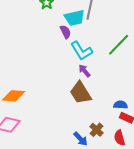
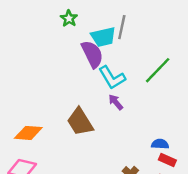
purple semicircle: (66, 32) -> (92, 54), size x1.6
brown trapezoid: (81, 93) -> (80, 122), moved

